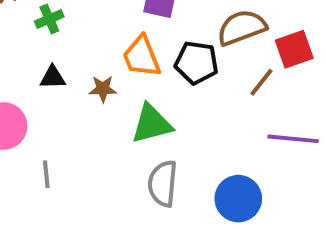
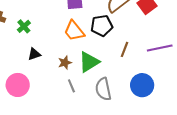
brown line: (261, 82) -> (125, 49), moved
brown star: (103, 89) -> (65, 63), moved
gray line: (46, 174) -> (71, 86), moved

